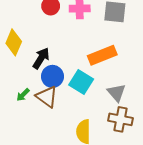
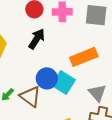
black arrow: (41, 58) -> (37, 39), moved
blue circle: (52, 76) -> (47, 78), moved

